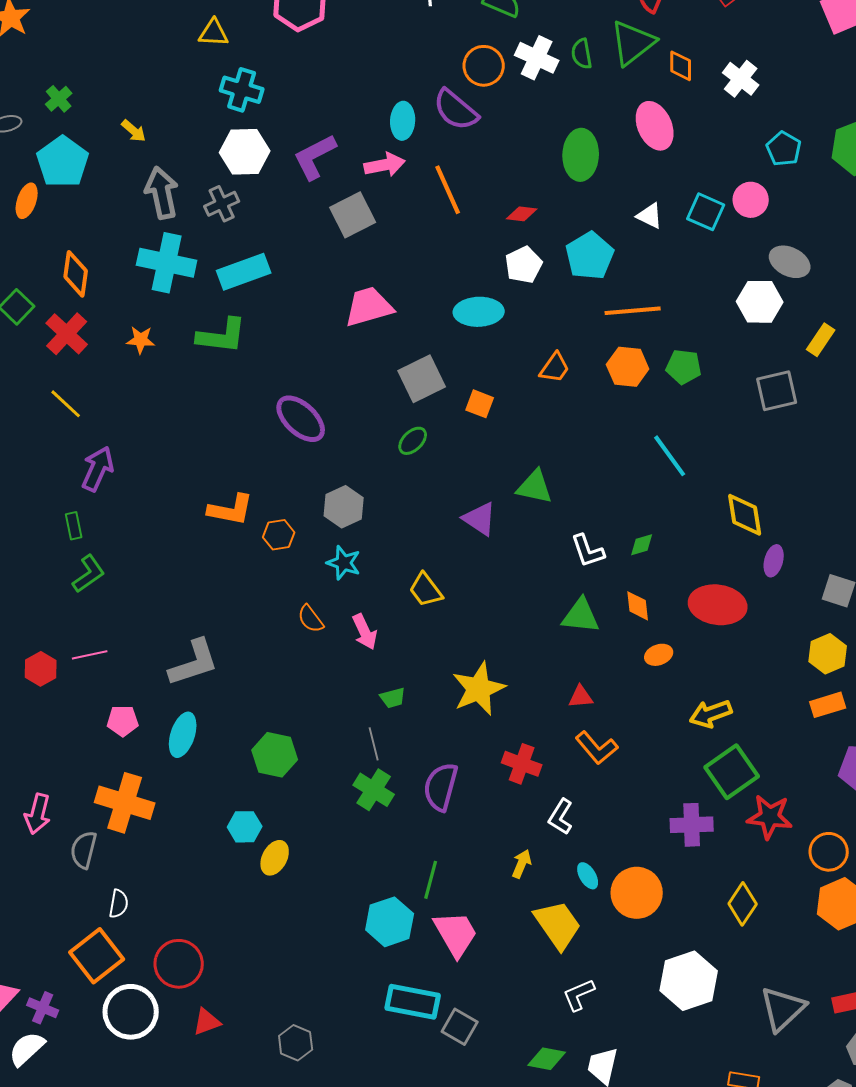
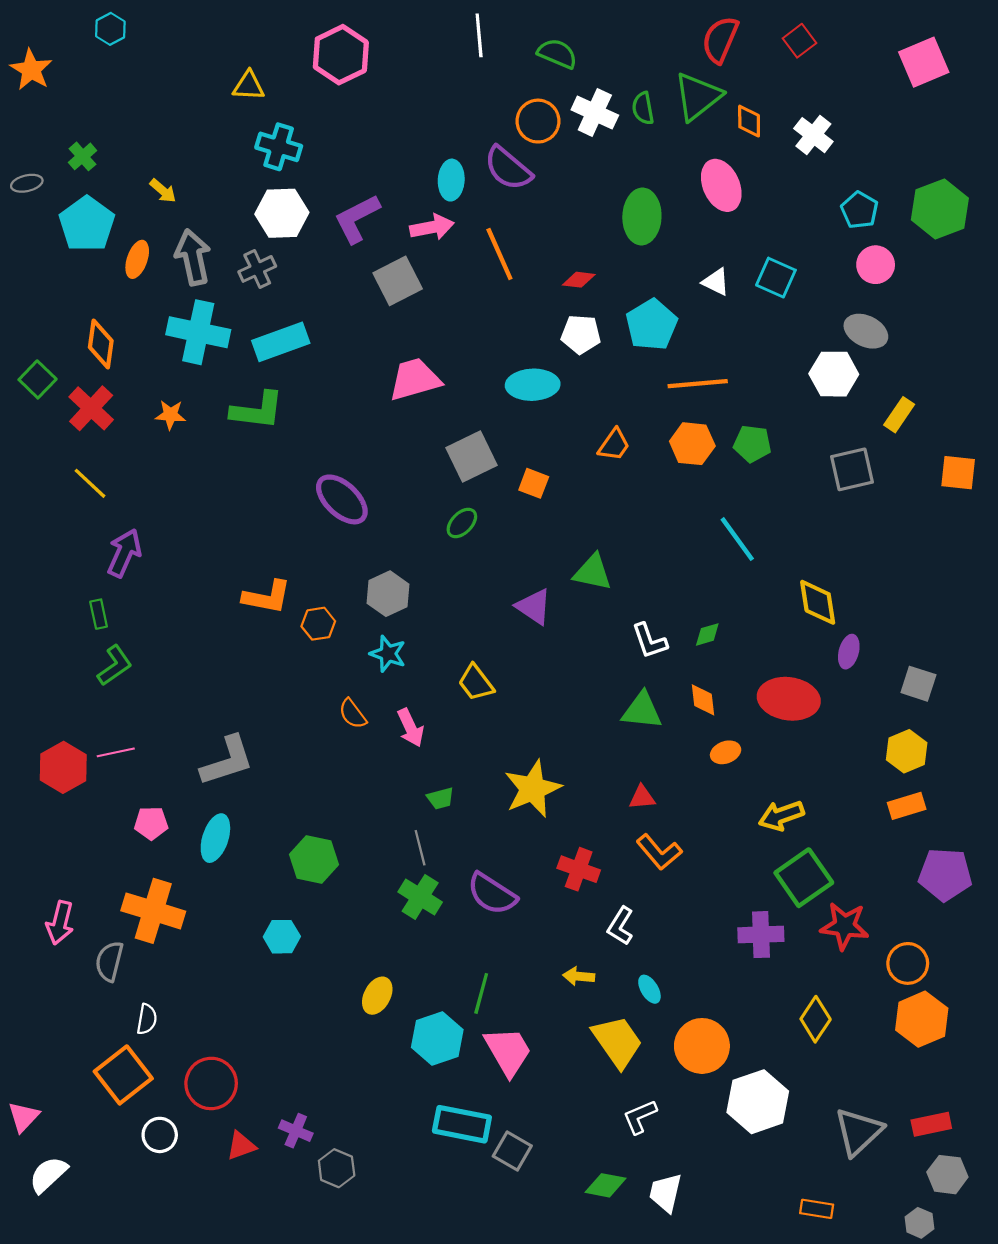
pink circle: (751, 200) -> (876, 265), moved
orange ellipse: (27, 201) -> (137, 259), moved
white pentagon: (524, 265) -> (581, 334), turned 30
red hexagon: (41, 669) -> (63, 767), size x1.4
purple semicircle: (441, 787) -> (492, 894), turned -72
yellow ellipse: (275, 858) -> (377, 996), moved
yellow arrow: (522, 864) -> (579, 976), turned -108
orange circle: (637, 893) -> (702, 1046), moved
purple cross: (43, 1008) -> (296, 1131), moved
white circle: (131, 1012) -> (160, 1135), size x0.6

